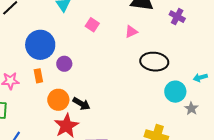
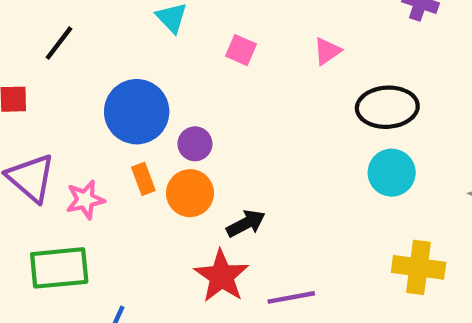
cyan circle: (175, 92) -> (392, 173), moved
orange circle: (58, 100) -> (190, 193), moved
black arrow: (81, 104) -> (246, 224), turned -48

